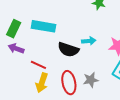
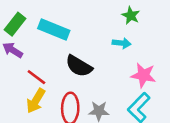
cyan arrow: (89, 41) -> (122, 43), moved

